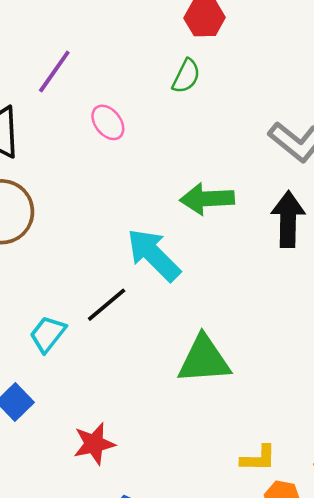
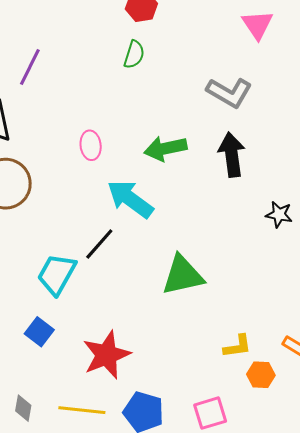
pink ellipse: (108, 122) -> (91, 145), moved, turned 40
cyan trapezoid: (48, 334) -> (57, 274), size x1.4
red star: (94, 444) -> (106, 355), size x1.4

